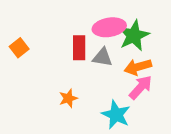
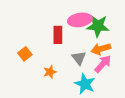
green star: (134, 35) -> (98, 26), turned 30
orange square: (19, 48) -> (25, 54), moved
gray triangle: (102, 57) -> (79, 58), moved, turned 42

